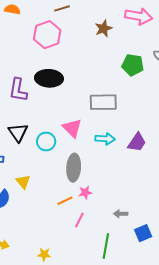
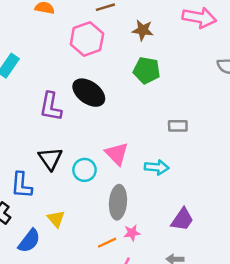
brown star: (104, 28) -> (143, 30), moved, turned 30
green pentagon: (133, 65) -> (147, 70), moved
black ellipse: (49, 78) -> (89, 93), turned 32
gray rectangle: (103, 102) -> (178, 126), moved, size x0.6
purple trapezoid: (137, 142) -> (182, 219), moved

